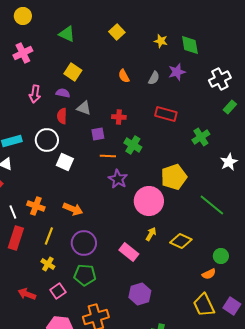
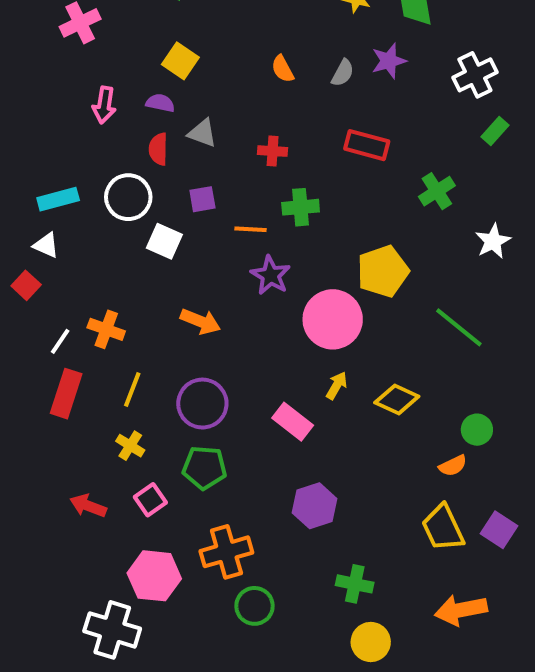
purple square: (98, 134) -> (202, 199), moved
green cross: (133, 145) -> (301, 207), turned -36
orange arrow: (73, 209) -> (200, 321), moved
white line: (13, 212) -> (60, 341), turned 56

